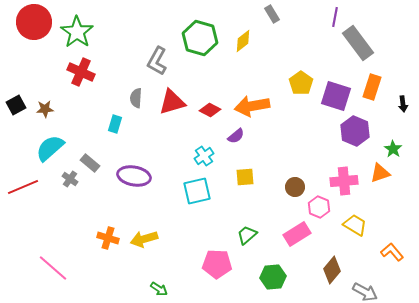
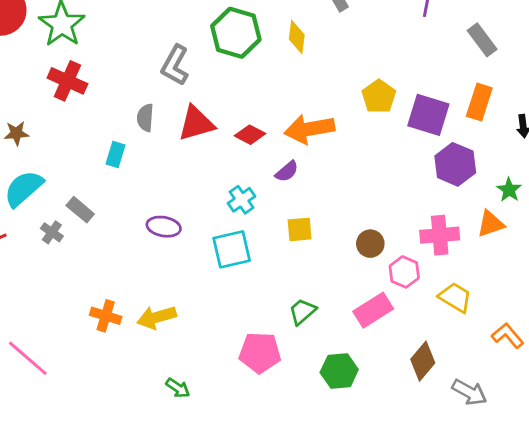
yellow diamond: (243, 41) -> (297, 37), turned -45
gray rectangle: (358, 43) -> (482, 40), moved, size x0.7
purple ellipse: (134, 176) -> (164, 227), moved, size x0.7

